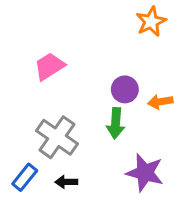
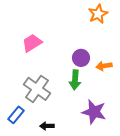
black arrow: (66, 182) -> (47, 126), moved

